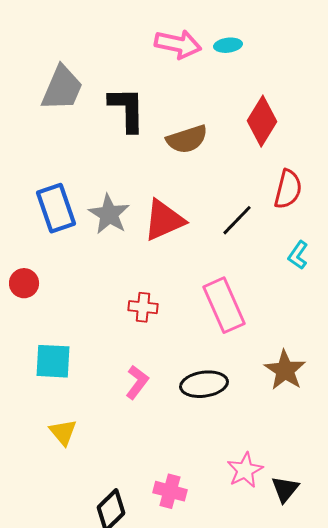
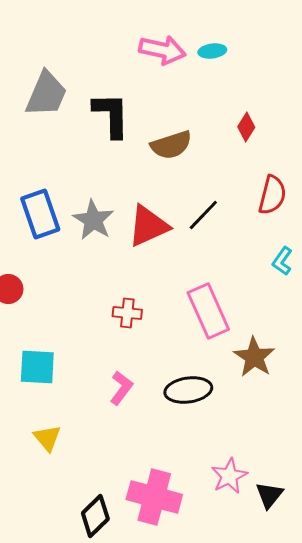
red diamond: (262, 121) -> (246, 127), size x0.6
black line: (237, 220) -> (203, 215), moved
brown star: (285, 370) -> (254, 357), moved
pink cross: (170, 491) -> (154, 497), size x1.6

